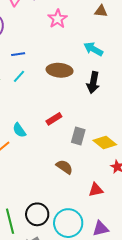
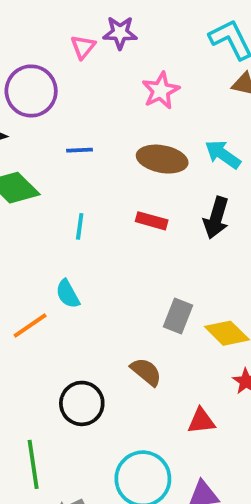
brown ellipse: (60, 70) -> (162, 159), moved
cyan line: (19, 76) -> (80, 226), moved, turned -40
red rectangle: (54, 119) -> (152, 221), moved, turned 42
black circle: (37, 214) -> (82, 403), moved

